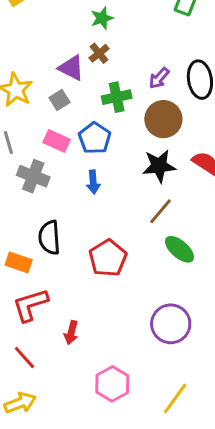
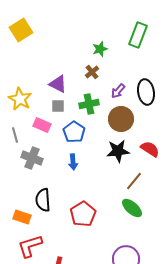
green star: (102, 18) -> (100, 49), moved
brown cross: (99, 53) -> (92, 72), moved
gray square: (60, 100) -> (58, 106), moved, turned 32
pink rectangle: (57, 141) -> (42, 125), moved
brown line: (160, 211) -> (134, 181), moved

